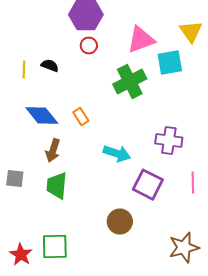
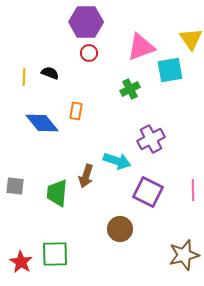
green cross: (130, 82) -> (130, 89), size x0.6
orange rectangle: (81, 117) -> (76, 111), moved, turned 42
purple cross: (169, 141) -> (151, 139), moved, turned -36
brown arrow: (53, 151) -> (86, 176), moved

